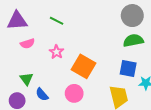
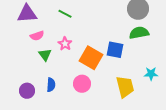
blue square: (128, 68) -> (115, 50), moved
green triangle: (26, 79) -> (45, 55), moved
blue semicircle: (42, 94) -> (51, 85), turned -136

